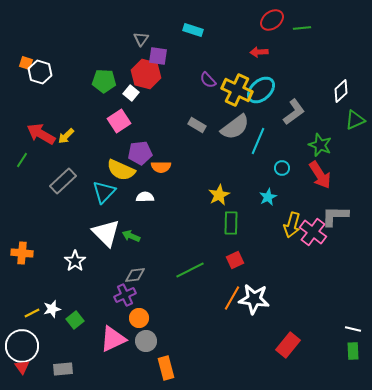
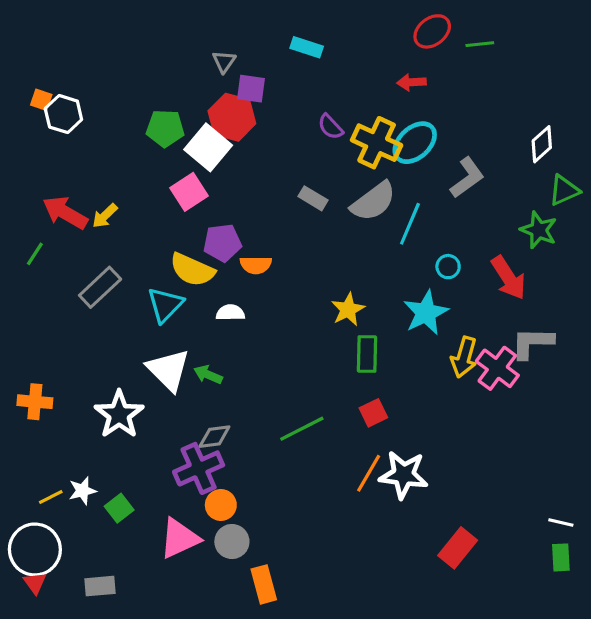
white square: (131, 93) -> (208, 147), size x1.8
green star: (320, 145) -> (539, 230), moved
cyan star: (268, 197) -> (426, 313), size x1.6
white star: (75, 261) -> (119, 414), size x1.4
purple cross: (125, 295) -> (199, 468), size x1.4

